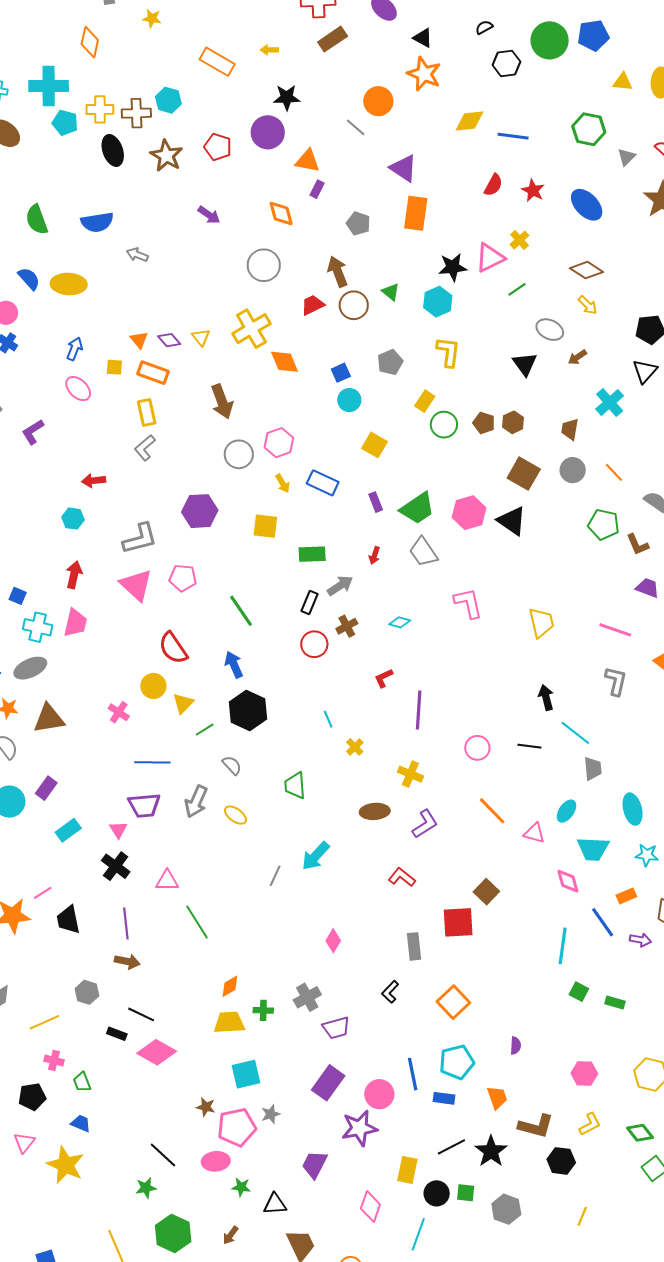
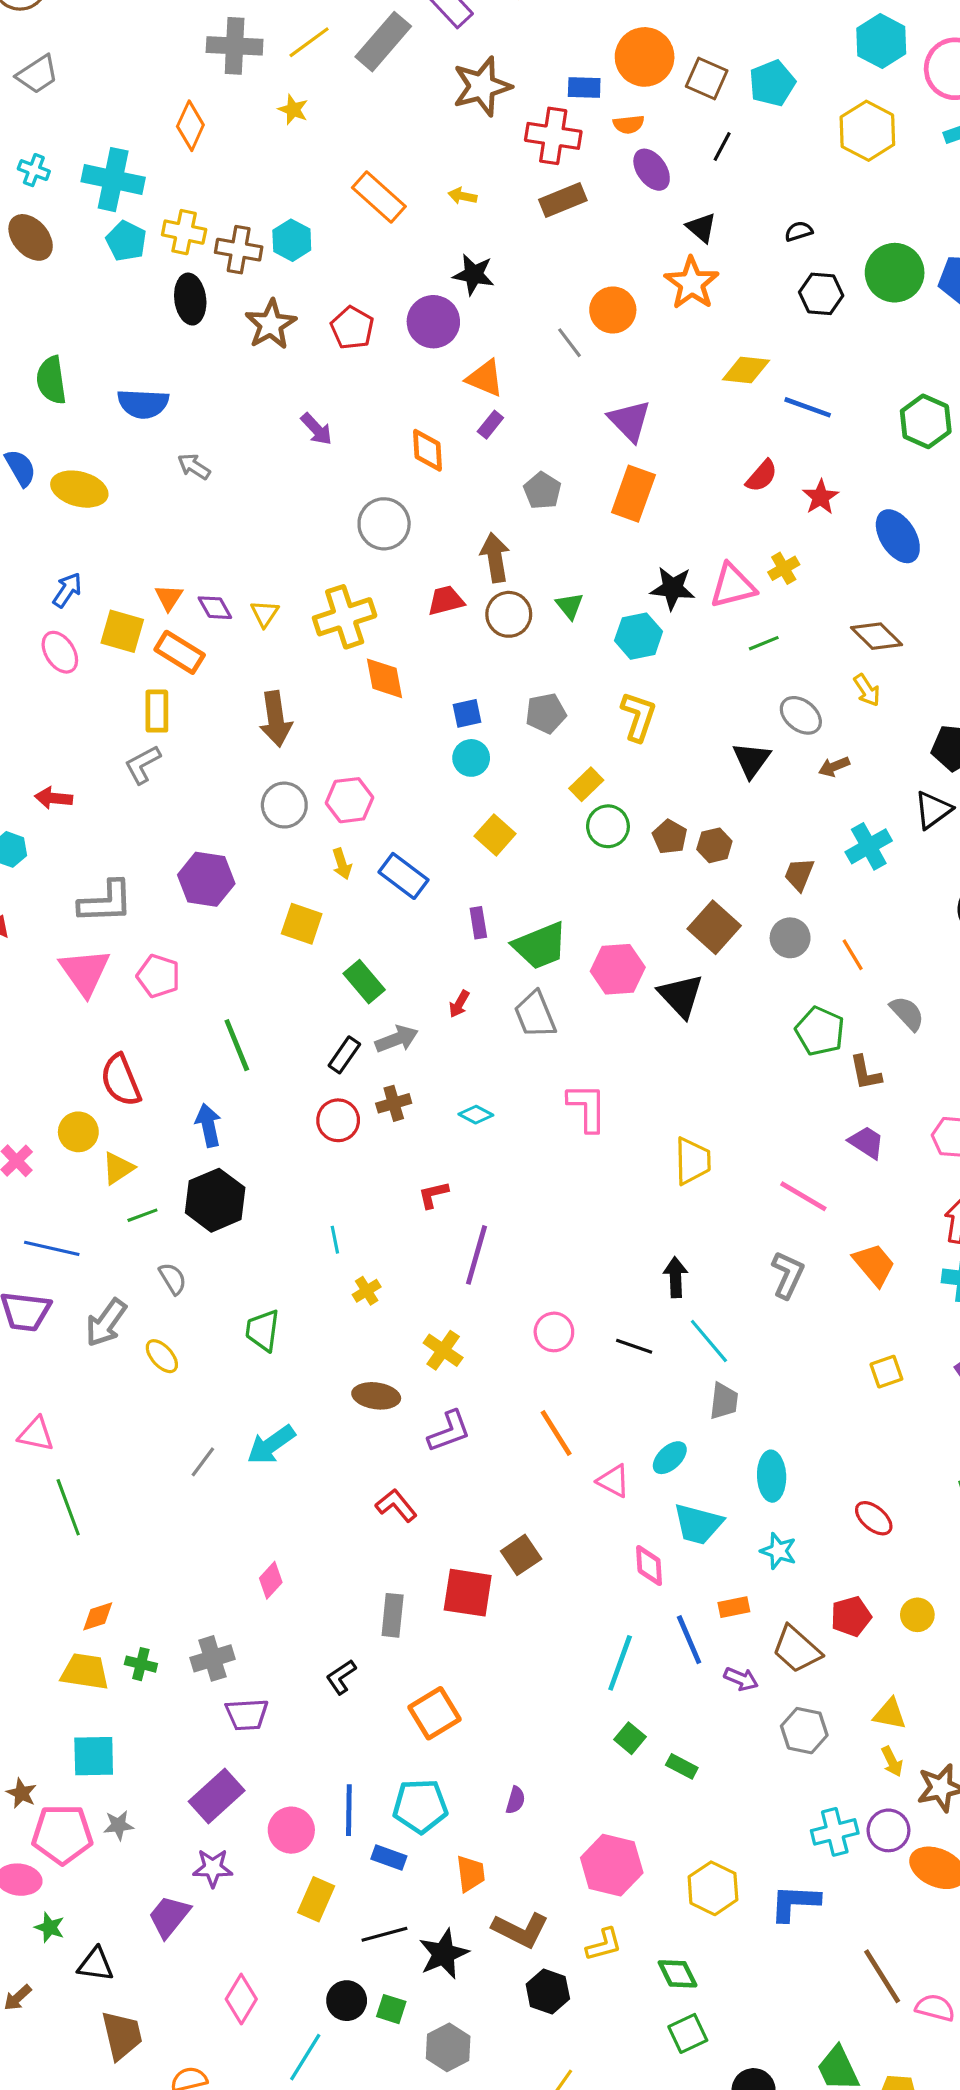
yellow square: (114, 367) -> (122, 631), size x1.6
green rectangle: (312, 554) -> (364, 982), turned 40
pink hexagon: (584, 1074) -> (612, 1865), size x1.5
purple star: (359, 1128) -> (213, 1868), moved, size x0.7
yellow rectangle: (407, 1170) -> (316, 1899), moved

